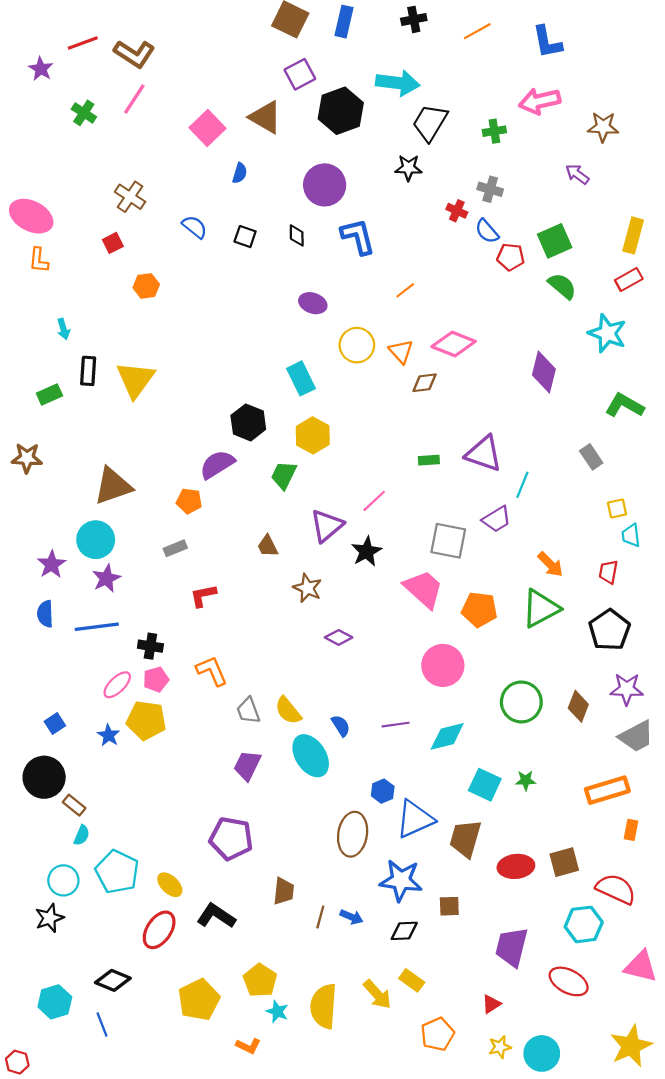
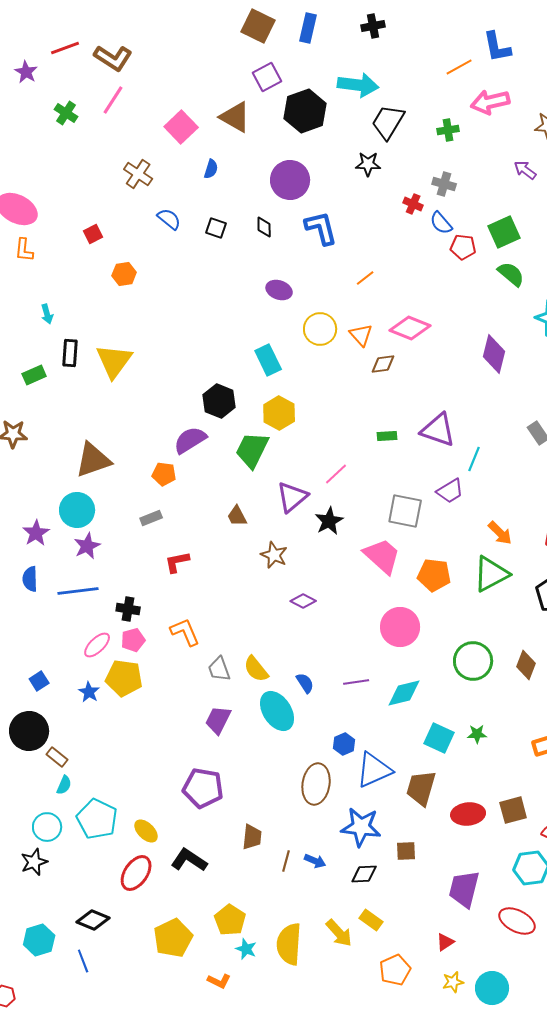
orange line: (477, 31) -> (459, 67), moved
brown cross: (130, 197) -> (138, 174), moved
green trapezoid: (284, 475) -> (252, 450), size x1.4

